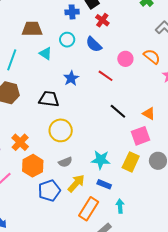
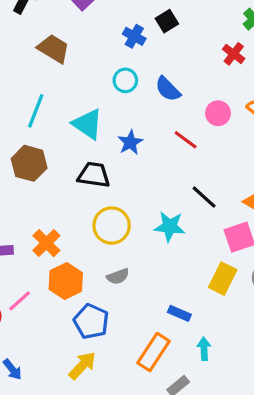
blue cross: (72, 12) -> (134, 36), turned 32
red cross: (102, 20) -> (234, 54), moved
brown trapezoid: (32, 29) -> (54, 49), moved, turned 30
cyan triangle: (46, 53) -> (87, 124), moved, size x1.5
cyan star: (101, 160) -> (170, 227), moved
yellow arrow: (76, 183) -> (82, 366), moved
blue pentagon: (49, 191) -> (91, 321), turned -30

